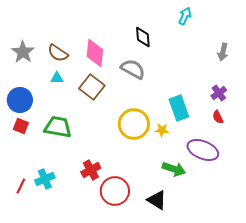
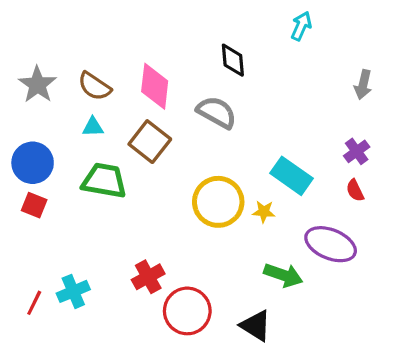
cyan rectangle: (179, 108) -> (291, 176), turned -35
green trapezoid: (58, 127) -> (104, 181), moved

